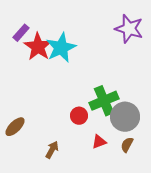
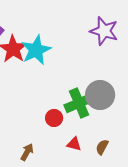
gray circle: (125, 117) -> (100, 95), moved
red triangle: (99, 142) -> (74, 144), turned 35

